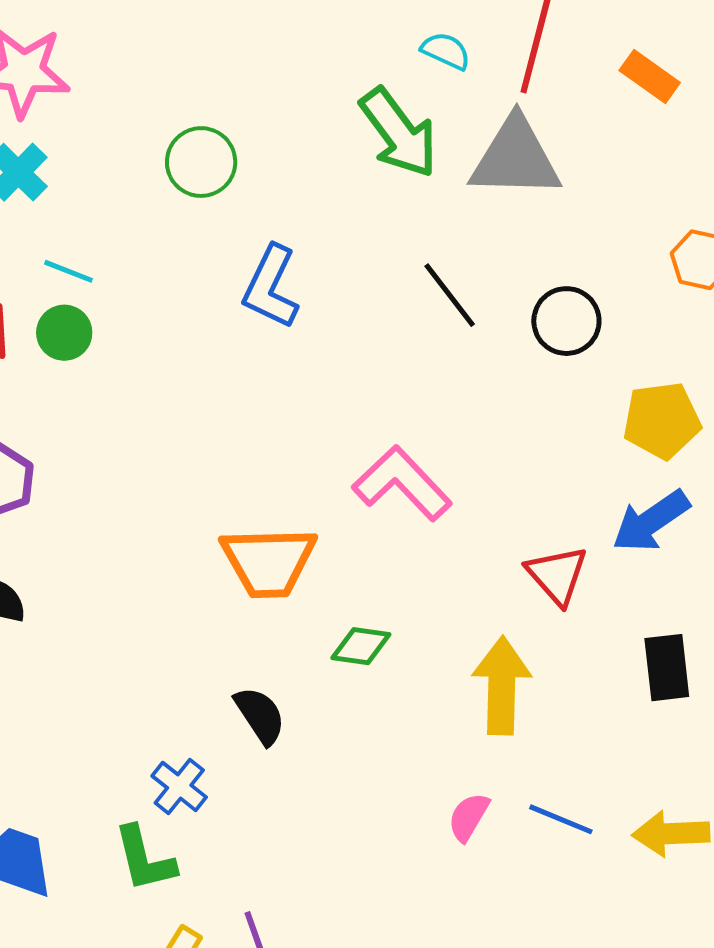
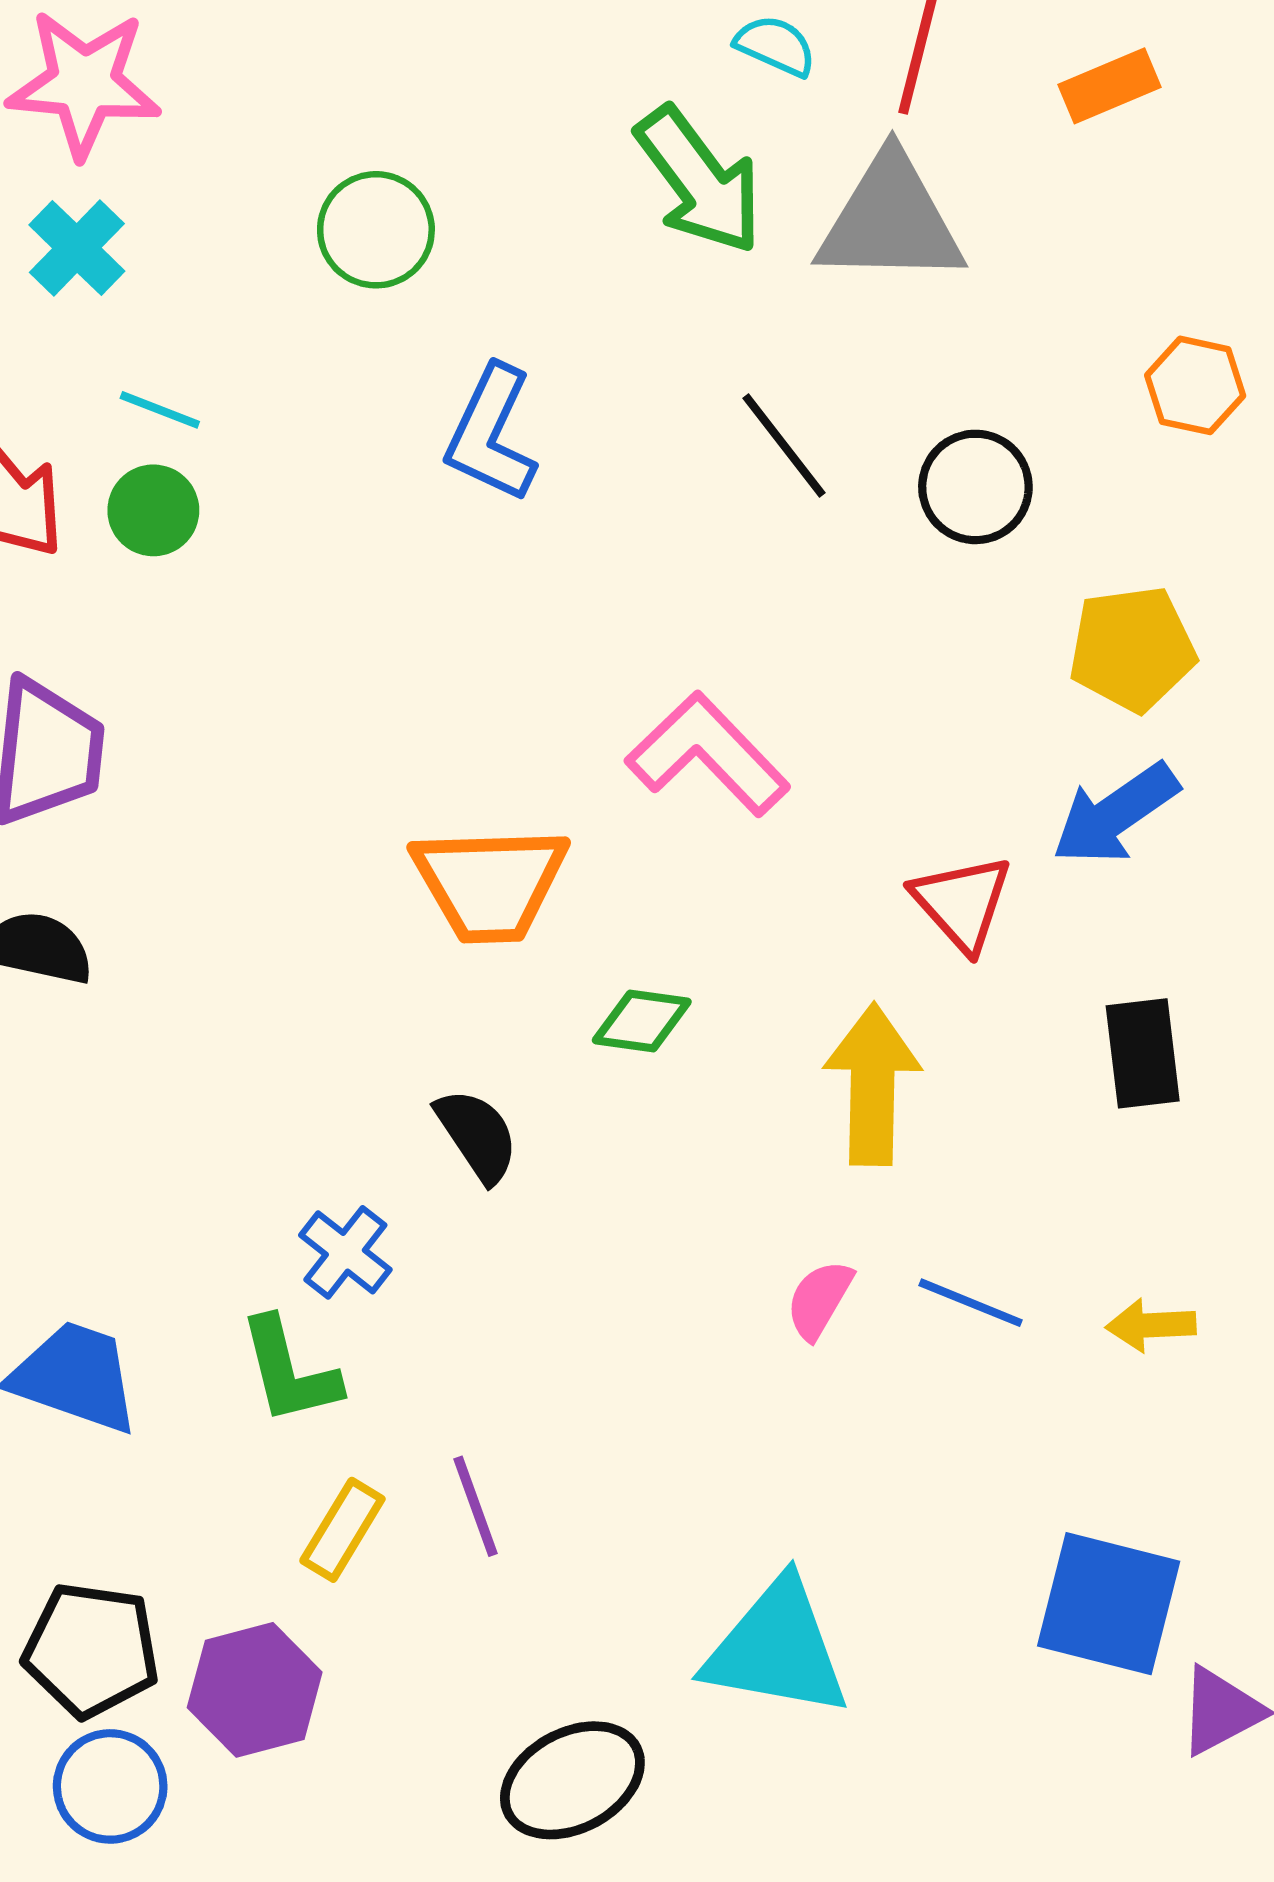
orange rectangle: (650, 76) -> (1110, 86), turned -58
yellow arrow: (671, 834) -> (1151, 1325), size x0.7

